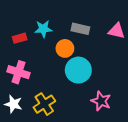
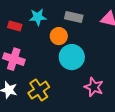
red rectangle: (20, 38) -> (15, 26), turned 32

